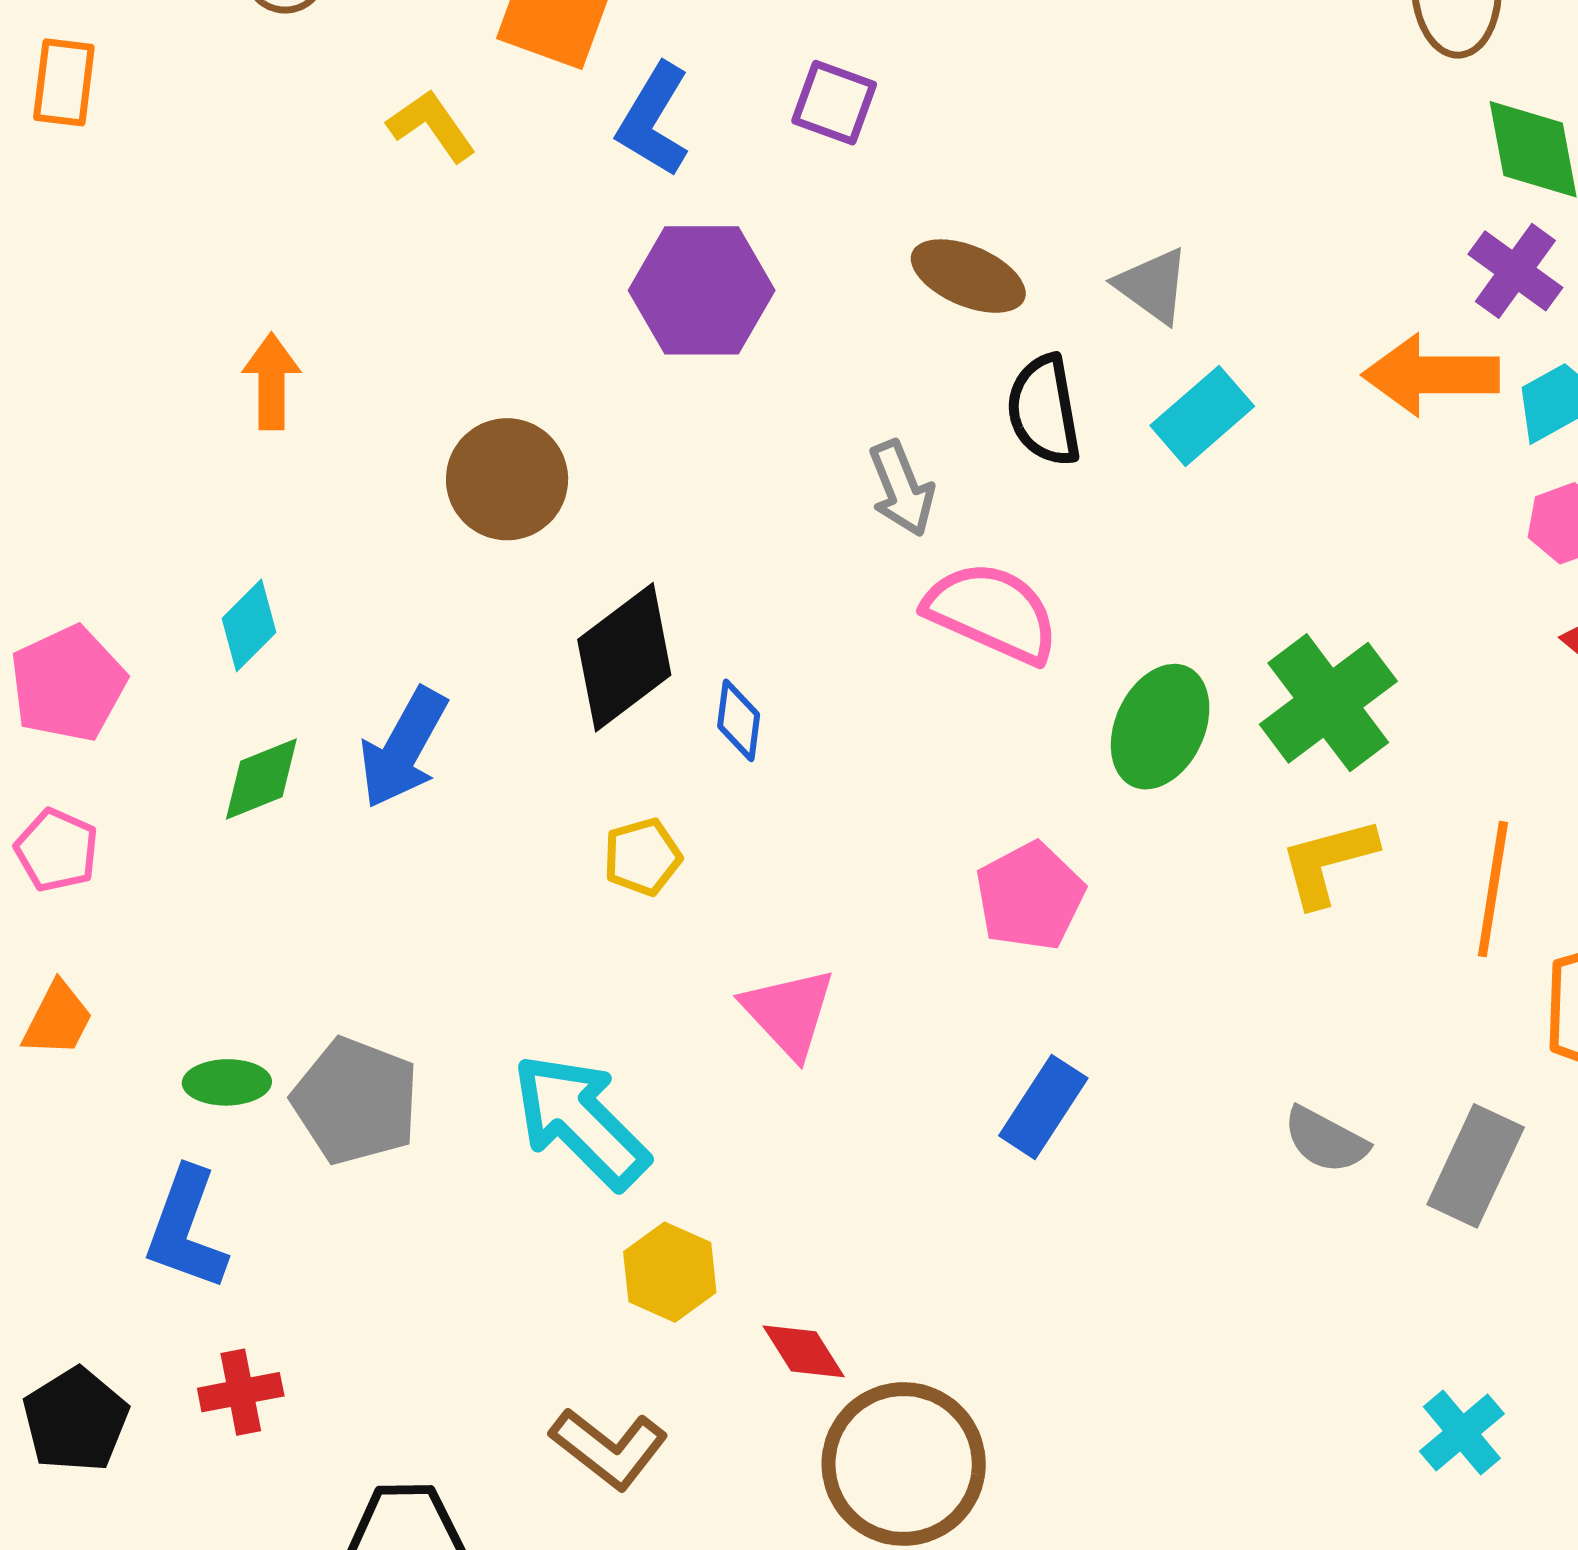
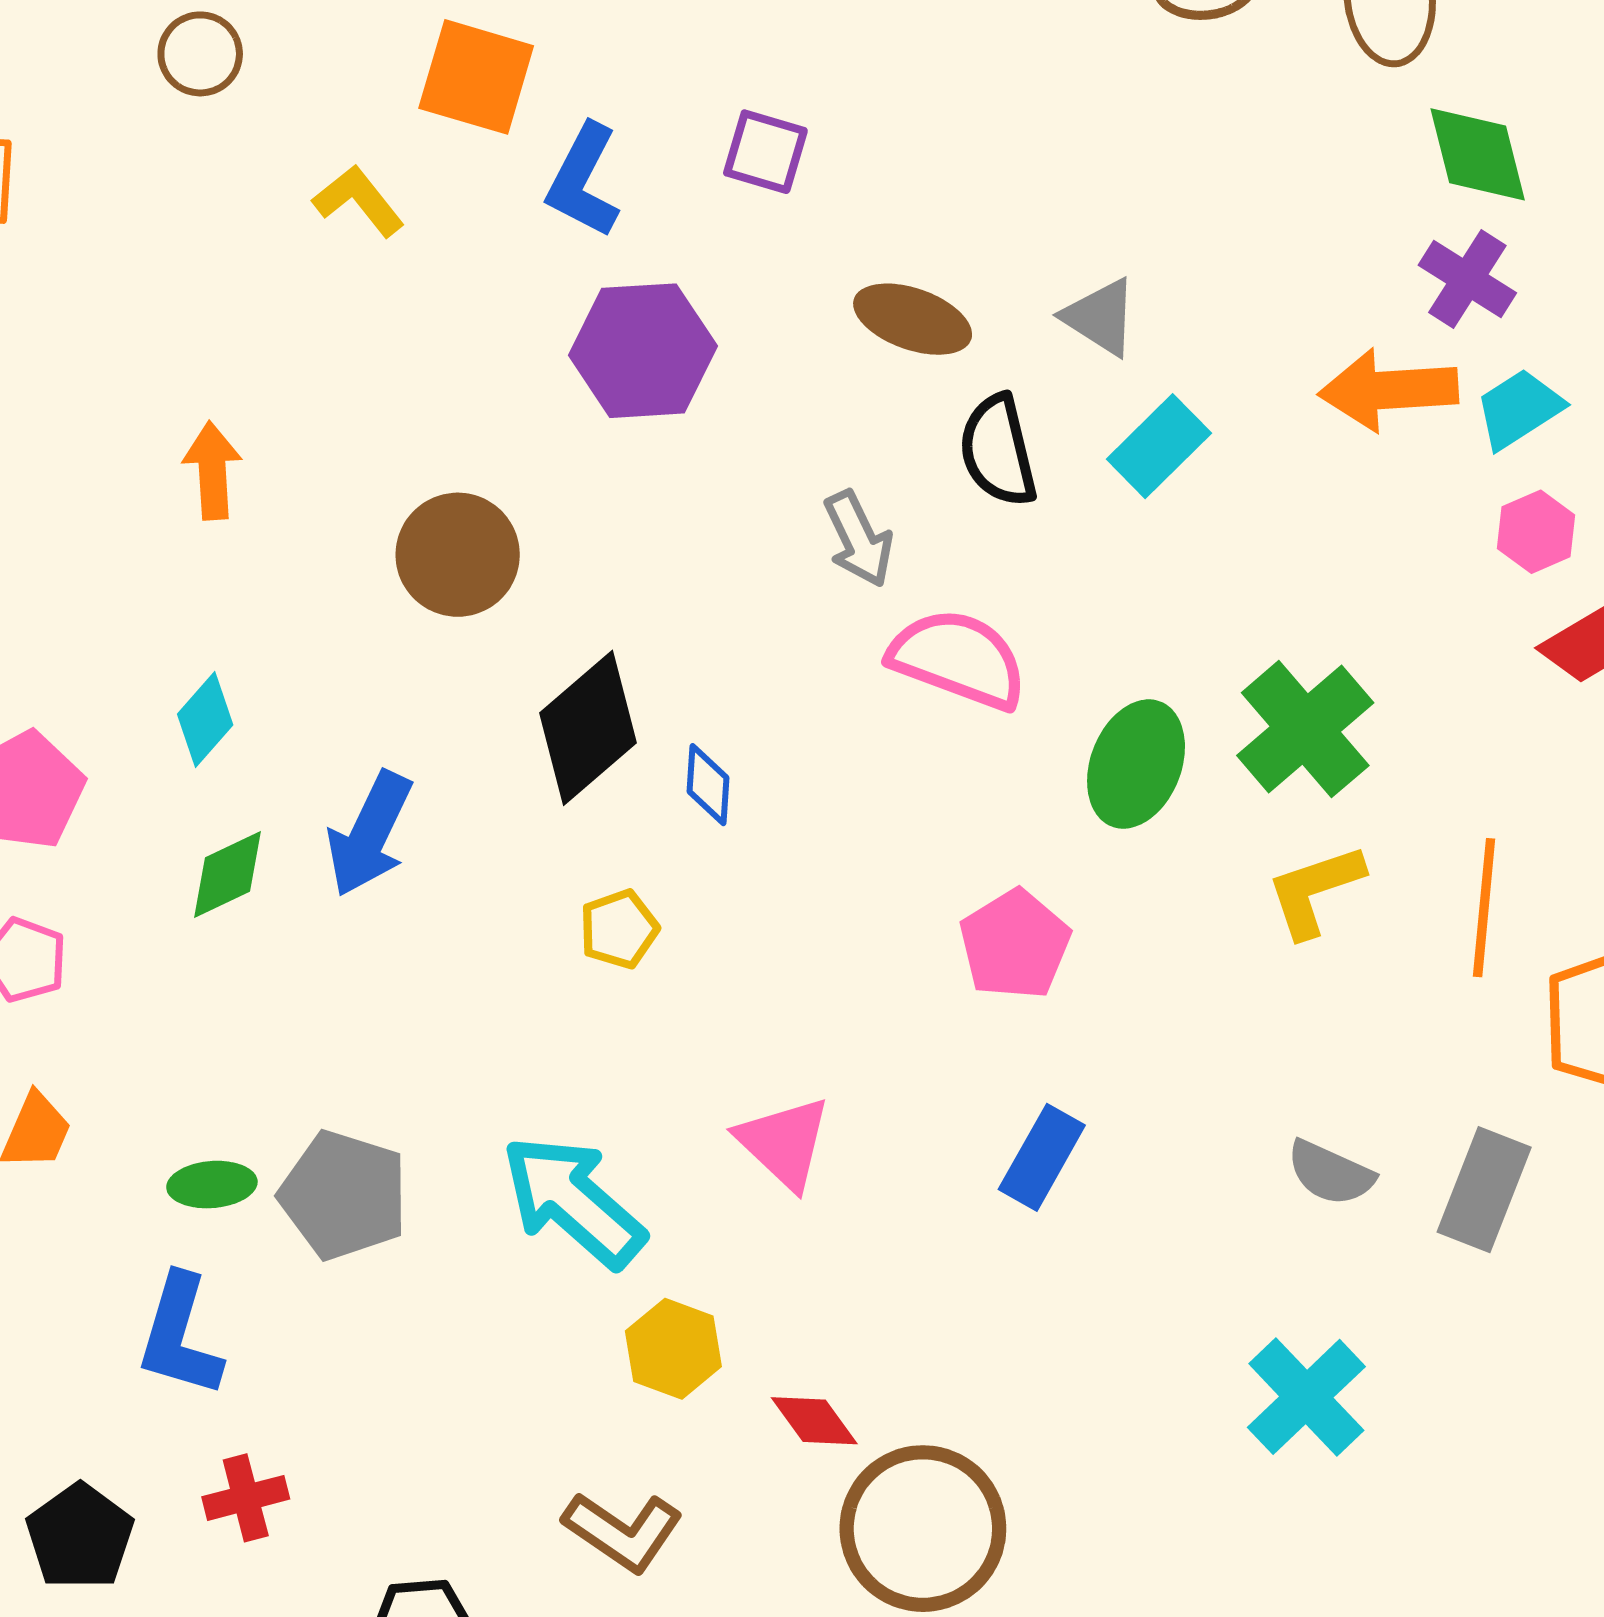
pink triangle: (789, 1013) -> (784, 1143), moved
cyan cross: (1462, 1432) -> (1306, 1397), moved, size x1.4

